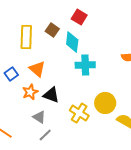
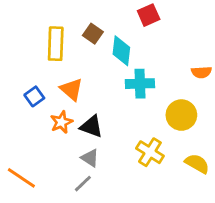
red square: (79, 17) -> (149, 15), moved, turned 35
yellow circle: (105, 103) -> (181, 115), moved
yellow cross: (79, 113) -> (150, 152), moved
gray triangle: (39, 117) -> (90, 158), moved

